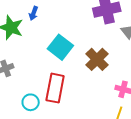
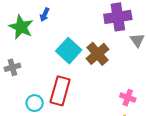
brown cross: (97, 59) -> (98, 54), moved

